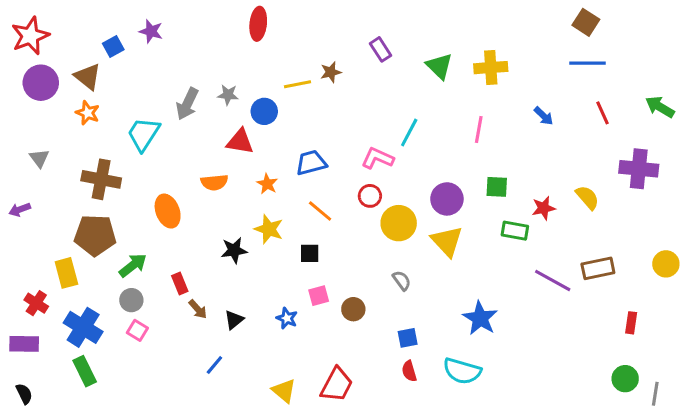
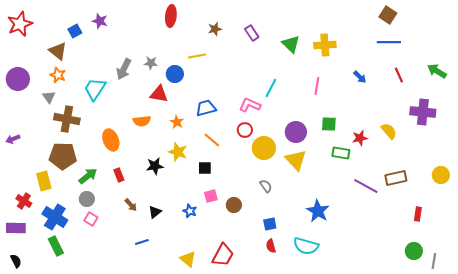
brown star: (331, 72) -> (215, 29), moved
purple circle: (41, 83) -> (18, 79), moved
gray triangle: (39, 158) -> (49, 97), moved
red rectangle: (180, 284) -> (119, 175), moved
blue line: (214, 365) -> (142, 242), turned 32

